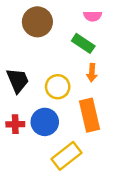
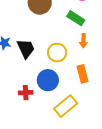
orange rectangle: (90, 115) -> (83, 74), size x0.7
red cross: (15, 124) -> (26, 93), moved

